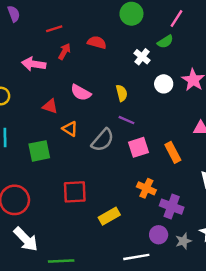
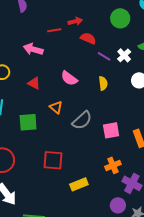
red line: (54, 29) -> (54, 30), moved
red arrow: (64, 51) -> (75, 21), moved, turned 40
red triangle: (50, 106) -> (34, 83), moved
purple line: (126, 120) -> (104, 56), moved
orange cross: (146, 188) -> (113, 165), turned 35

